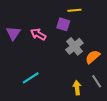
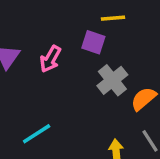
pink arrow: (38, 34) -> (50, 59), turned -91

